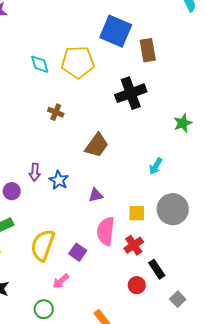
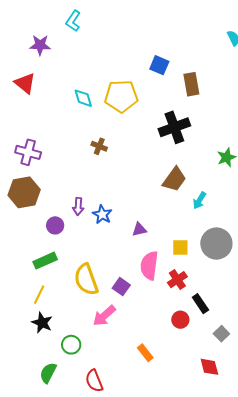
blue square: (116, 31) -> (159, 65), size x0.6
brown trapezoid: (97, 145) -> (174, 179), moved
yellow semicircle: (43, 245) -> (86, 280), turned -40
pink arrow: (61, 281) -> (104, 316), size x1.4
green circle: (44, 309) -> (71, 345), moved

